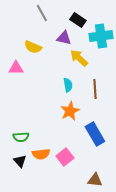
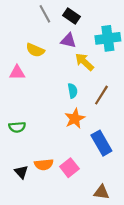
black rectangle: (78, 20) -> (72, 16), moved
brown line: (95, 89) -> (101, 95), turned 36
green semicircle: (21, 137) -> (17, 127), moved

